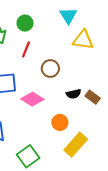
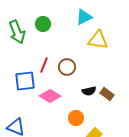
cyan triangle: (68, 16) -> (84, 17), turned 36
red line: (26, 49) -> (44, 65), moved

